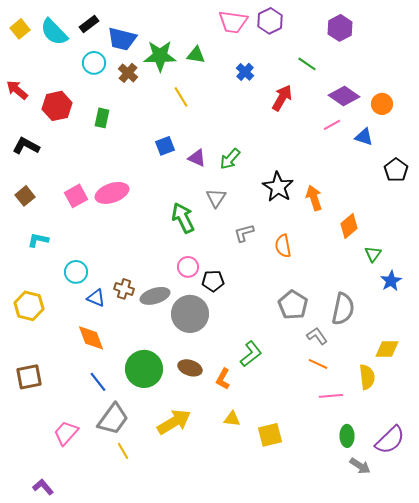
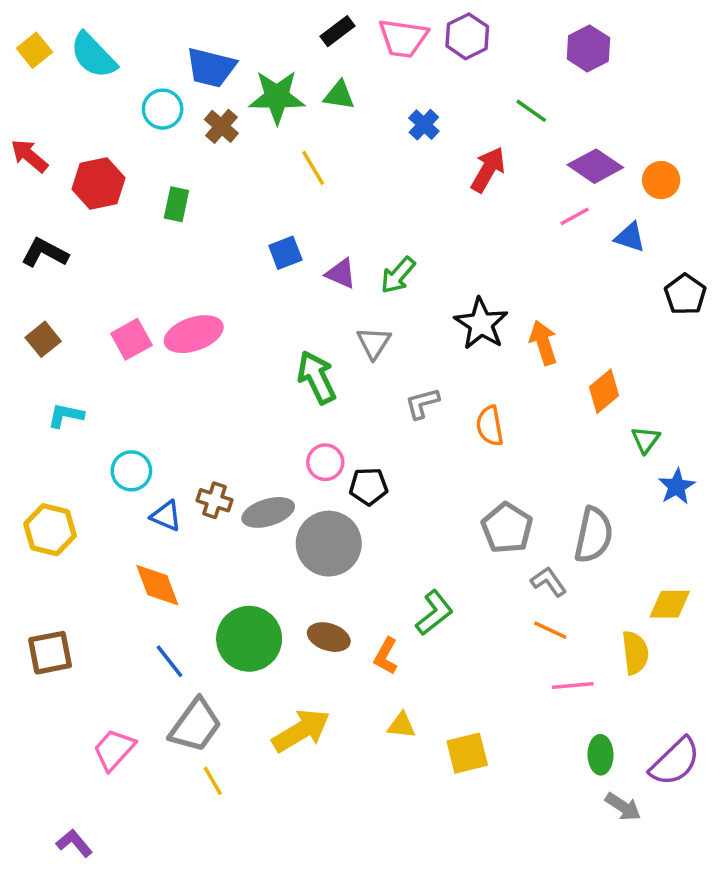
black rectangle: (89, 24) -> (337, 31), moved

